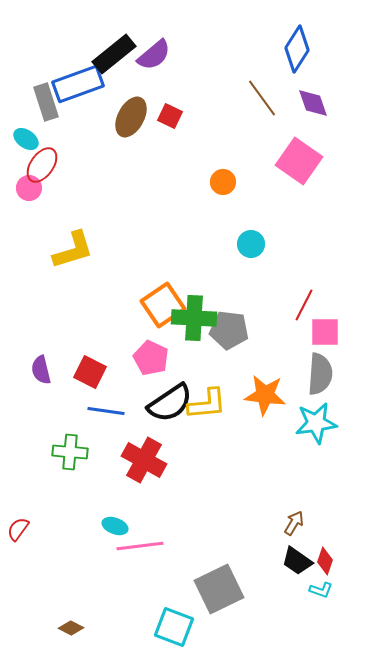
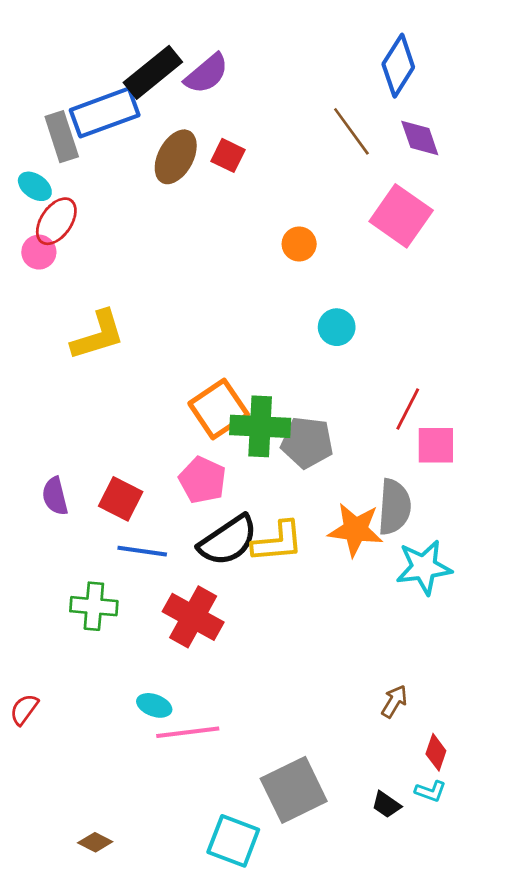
gray semicircle: (320, 374) -> (394, 507), moved
black trapezoid: (297, 561) -> (386, 805), moved, size x0.7

